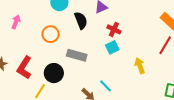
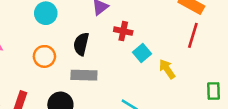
black semicircle: (81, 20) -> (81, 44), moved, turned -132
cyan square: (112, 47) -> (142, 53), moved

